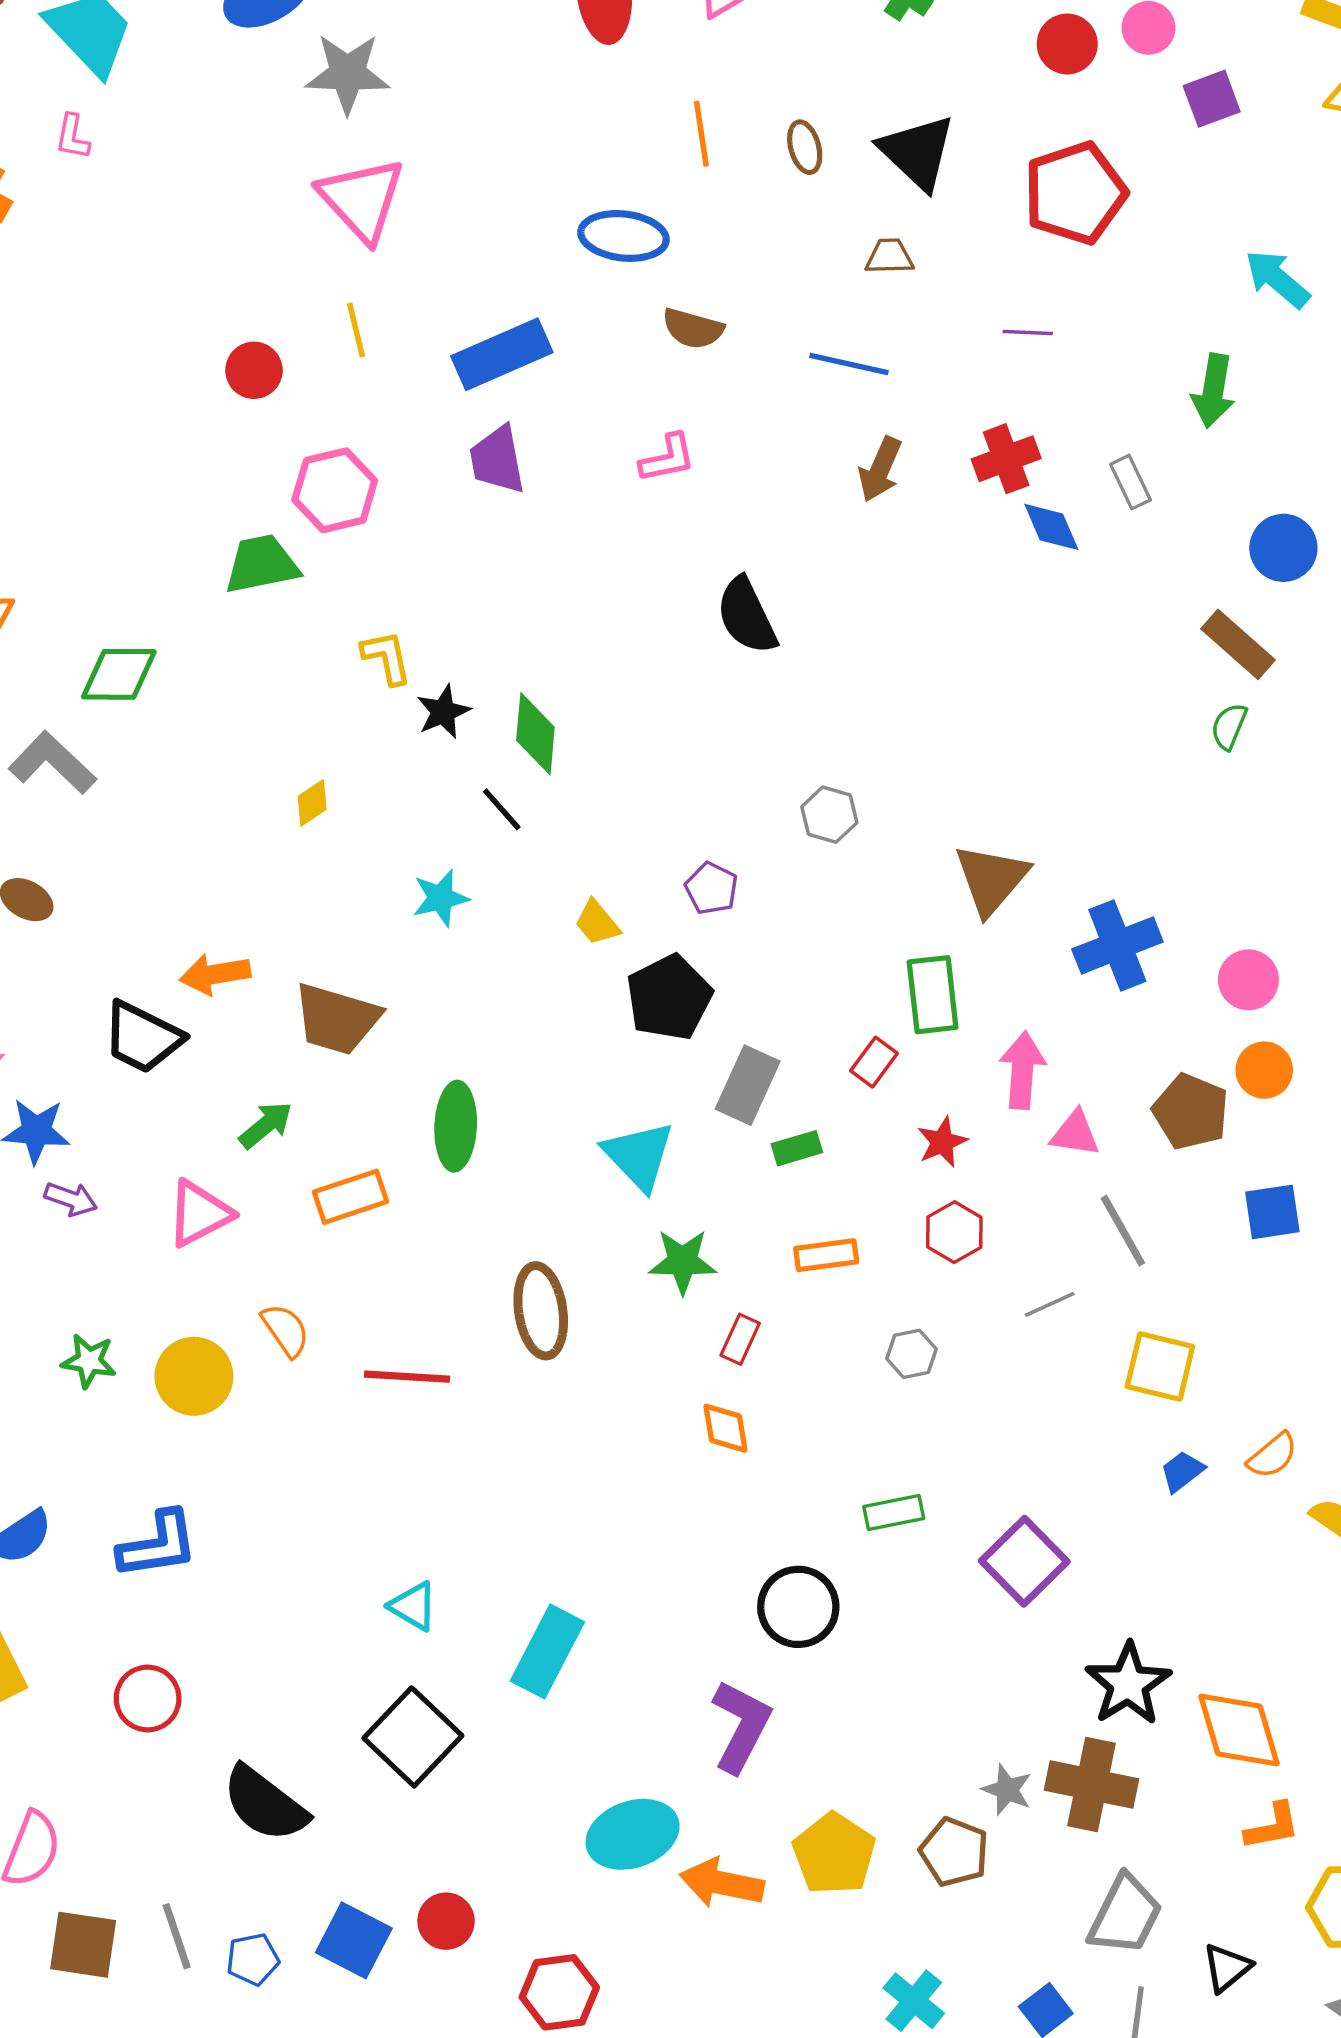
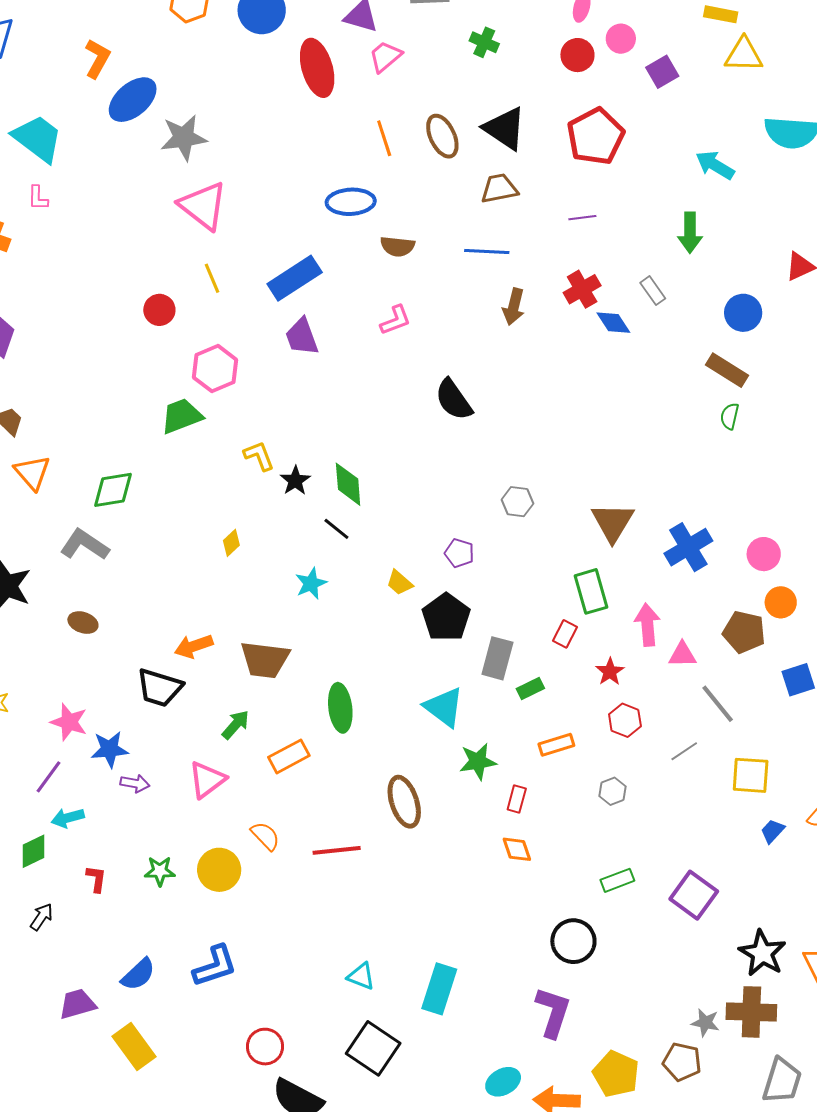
brown ellipse: (805, 147) -> (442, 136), size x1.5
brown trapezoid: (890, 257) -> (499, 189), size x1.4
red circle: (148, 1698) -> (265, 1047), moved
cyan ellipse: (633, 1834) -> (503, 1082), size x0.7

